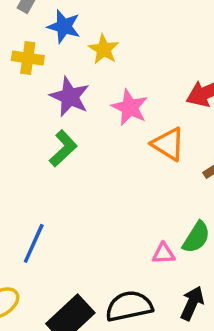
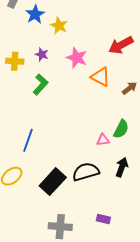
blue star: (64, 26) -> (35, 14), turned 30
yellow cross: (28, 58) -> (15, 61), moved
purple star: (70, 97) -> (42, 54), size x0.6

